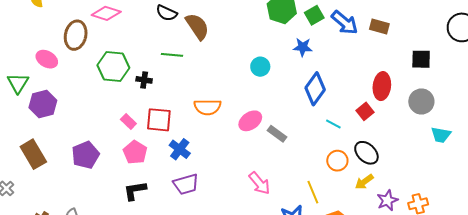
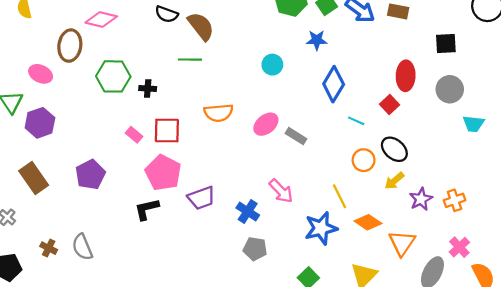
green line: (172, 55) -> (190, 60), moved
blue cross: (180, 149) -> (248, 212), moved
pink pentagon: (135, 152) -> (163, 173), moved, size x1.4

